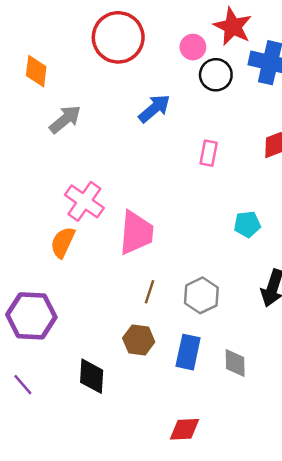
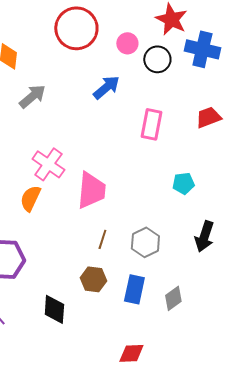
pink circle: (193, 47) -> (127, 43), moved
pink rectangle: (209, 153) -> (151, 124), size x1.4
gray diamond: (235, 363) -> (173, 298), turned 55

